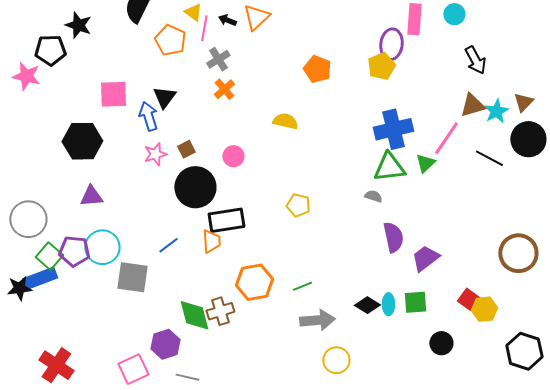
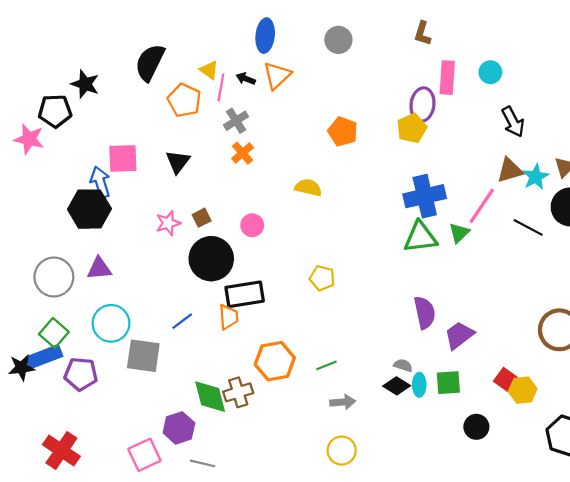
blue arrow: (148, 116) -> (100, 182), moved
gray semicircle: (373, 196) -> (403, 365), moved
gray circle: (28, 219) -> (54, 277), moved
purple pentagon: (74, 251) -> (81, 374), moved
gray arrow: (317, 320) -> (343, 402), size x0.7
yellow circle: (336, 360) -> (342, 451), moved

